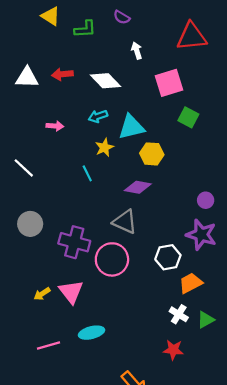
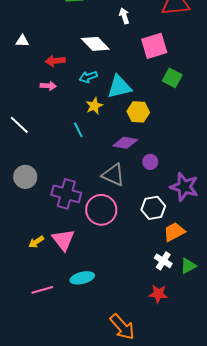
red arrow: (62, 74) -> (55, 61), moved
white triangle: (27, 77) -> (22, 41), size x0.6
purple circle: (206, 200) -> (150, 162), moved

